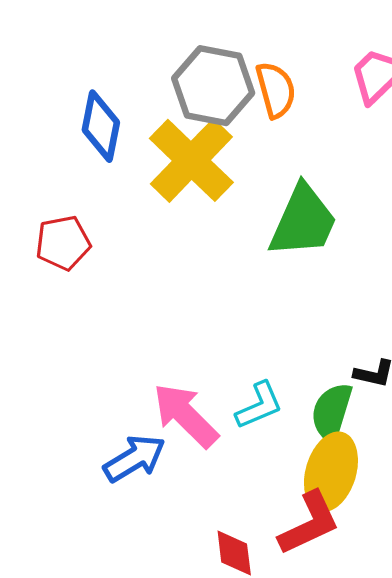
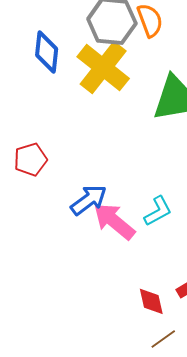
red pentagon: (63, 243) -> (30, 159), moved
blue arrow: (135, 458) -> (89, 200), moved

